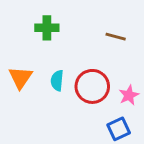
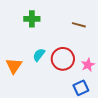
orange triangle: (21, 78) -> (14, 66), moved
cyan semicircle: (57, 81) -> (39, 55), turned 32

